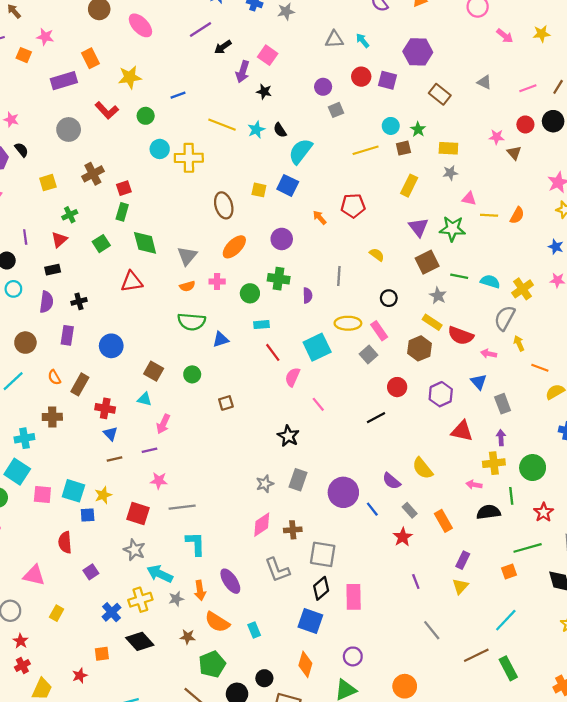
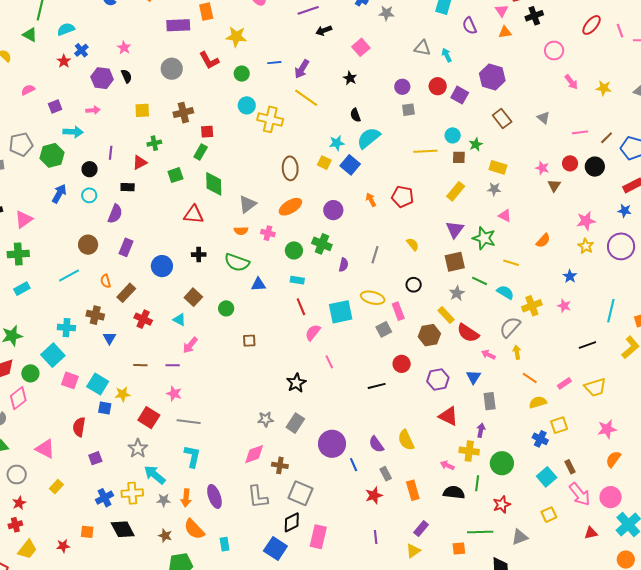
purple arrow: (243, 72) -> (302, 69), moved
cyan star: (256, 130) -> (337, 143), moved
yellow line: (489, 215) -> (511, 263), moved
black cross: (79, 301) -> (199, 255), moved
blue triangle: (110, 434) -> (109, 338), moved

